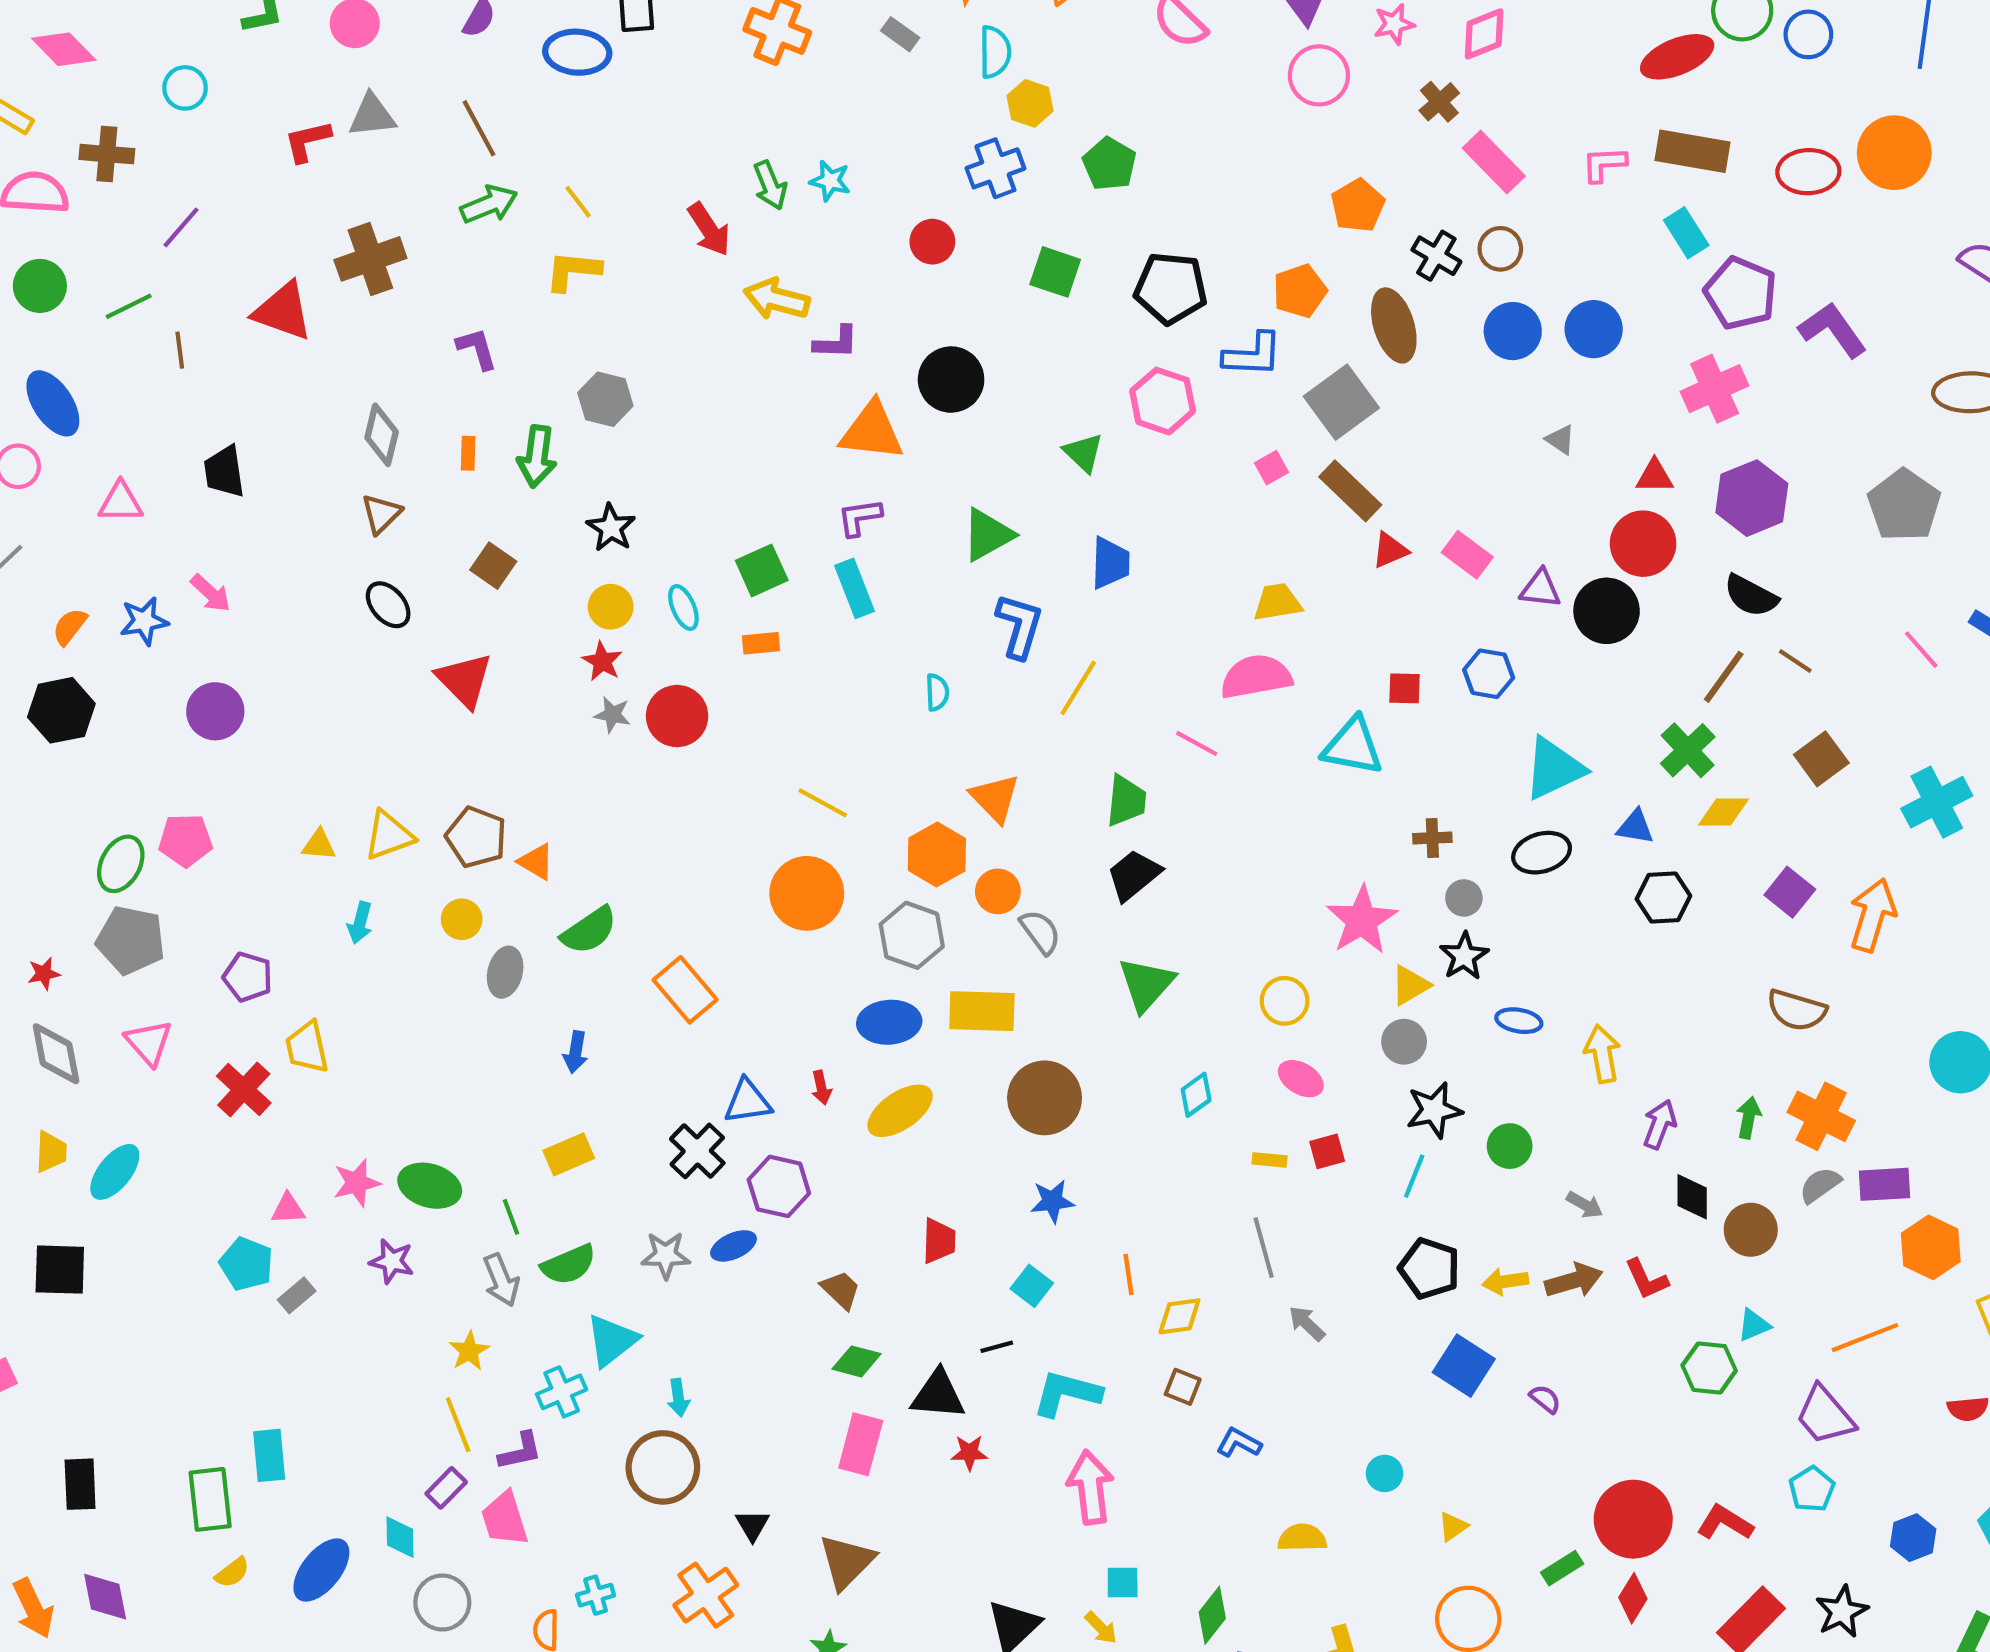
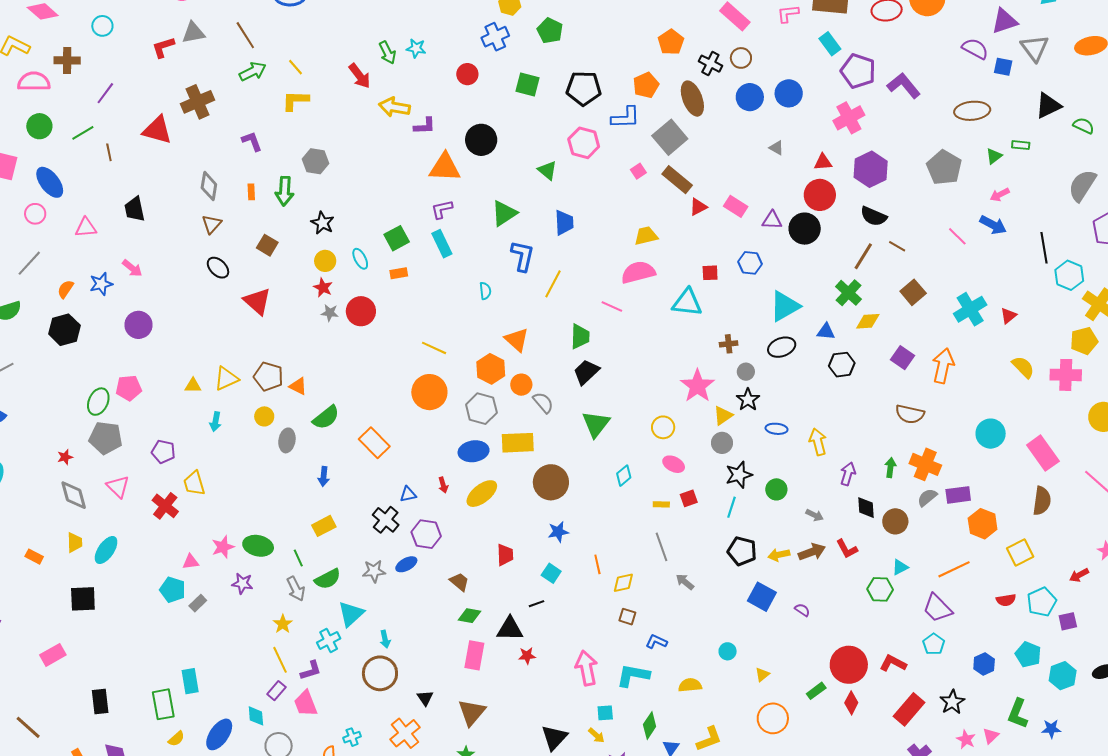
blue triangle: (748, 1101) -> (408, 494), size x0.7
cyan L-shape: (1067, 1393) -> (633, 675), moved

